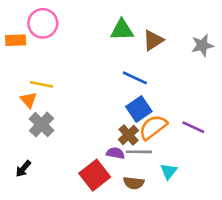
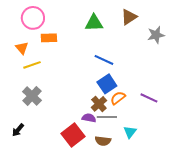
orange rectangle: (16, 40) -> (49, 38), moved
brown triangle: (153, 40) -> (129, 17), moved
yellow line: (42, 84) -> (32, 65), turned -30
orange triangle: (29, 100) -> (22, 48), moved
orange semicircle: (153, 127) -> (118, 98), size x0.7

